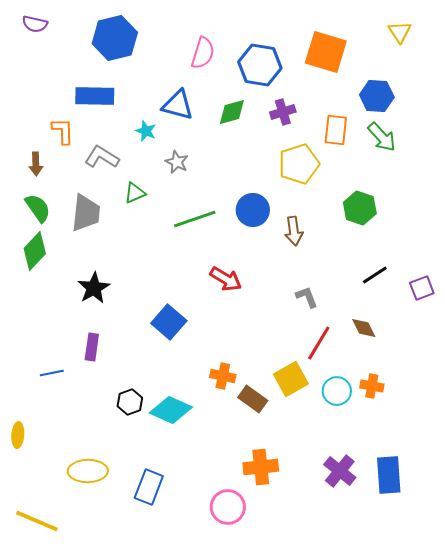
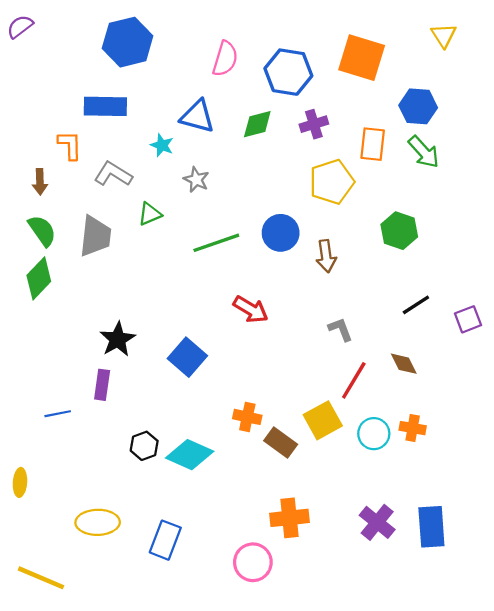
purple semicircle: (35, 24) -> (20, 27), moved, turned 130
black star: (94, 288) -> (118, 339), moved

